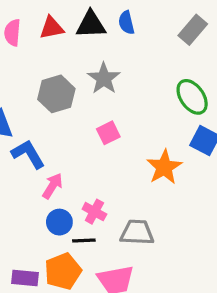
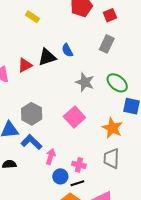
gray star: (104, 78) -> (85, 82), moved
gray hexagon: (56, 94) -> (32, 114), moved
pink square: (108, 133) -> (74, 117), size x1.5
gray trapezoid: (137, 232) -> (111, 158), moved, turned -75

